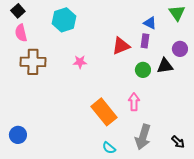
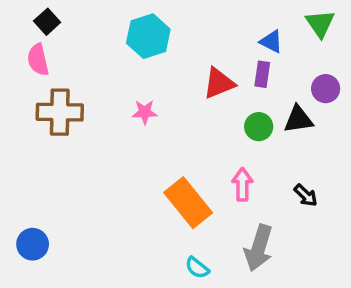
black square: (18, 11) -> (47, 22), moved
cyan hexagon: (64, 20) -> (148, 36), moved
black arrow: (178, 142) -> (306, 195), moved

